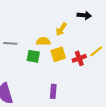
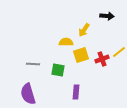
gray line: (10, 43) -> (33, 64), moved
green square: (33, 56) -> (58, 70), moved

